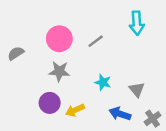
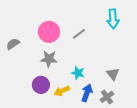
cyan star: (103, 82) -> (78, 73), moved
blue arrow: (120, 114) -> (87, 93), moved, turned 90
gray cross: (153, 119) -> (107, 97), moved

